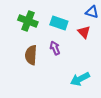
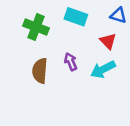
cyan rectangle: (59, 23) -> (76, 17), moved
cyan arrow: (80, 79) -> (103, 69), moved

